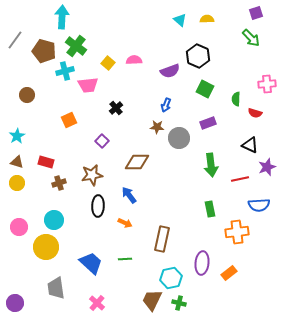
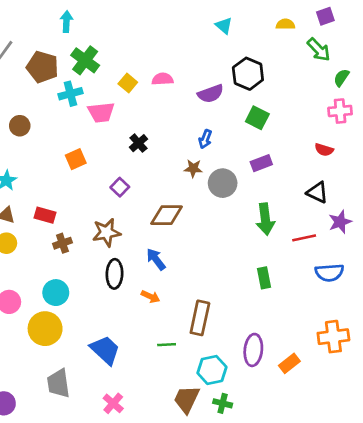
cyan arrow: (62, 17) -> (66, 22), size x0.7
yellow semicircle: (207, 19) -> (285, 24), moved
green semicircle: (236, 99) -> (341, 78), moved, turned 32
orange cross: (237, 232) -> (333, 337), moved
green line: (125, 259) -> (167, 345), moved

